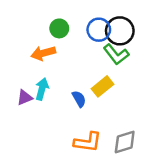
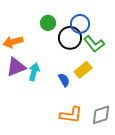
black circle: (120, 31) -> (70, 38), moved
orange arrow: (43, 53) -> (13, 42), moved
purple triangle: (25, 98) -> (16, 67), moved, size x1.5

